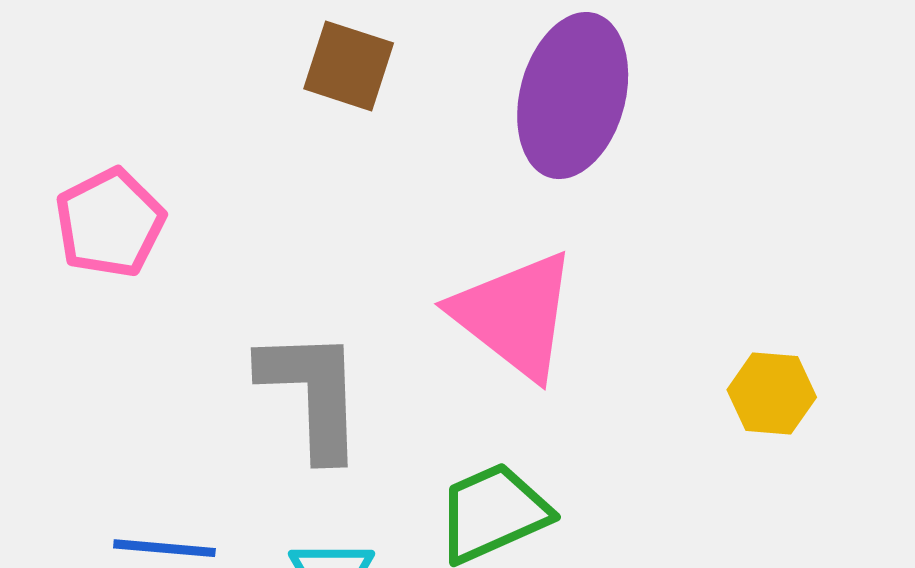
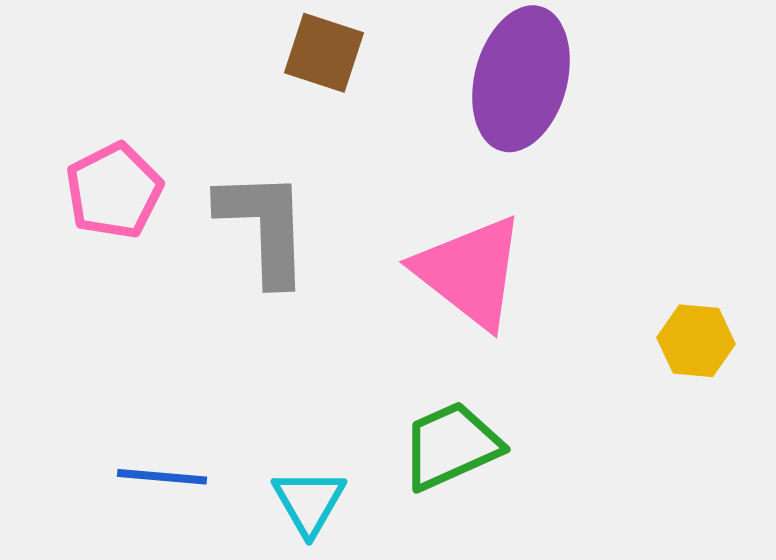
gray L-shape: (312, 394) -> (264, 227), moved

